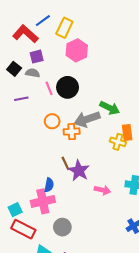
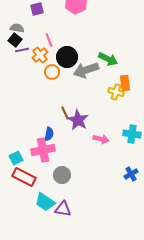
black square: (14, 69) -> (15, 40), moved
gray semicircle: (33, 73) -> (17, 28), moved
black circle: (68, 87) -> (67, 57), moved
orange cross: (72, 132) -> (40, 55), moved, turned -35

